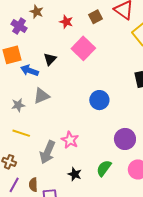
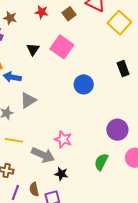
red star: (66, 22) -> (42, 12), moved
black triangle: (50, 59) -> (33, 49), moved
blue circle: (99, 100) -> (84, 84), moved
gray arrow: (47, 152) -> (43, 155), turned -80
black star: (75, 174) -> (61, 174), moved

